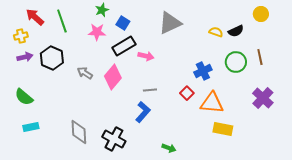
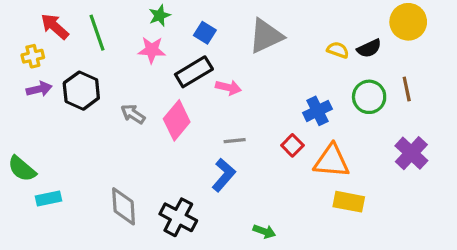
yellow circle: (261, 14) -> (408, 22), size x1.5
blue square: (123, 23) -> (205, 33), moved
green semicircle: (24, 97) -> (22, 169), moved

